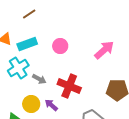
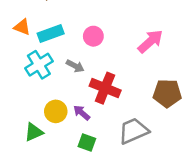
gray arrow: (39, 79) -> (75, 66), moved

